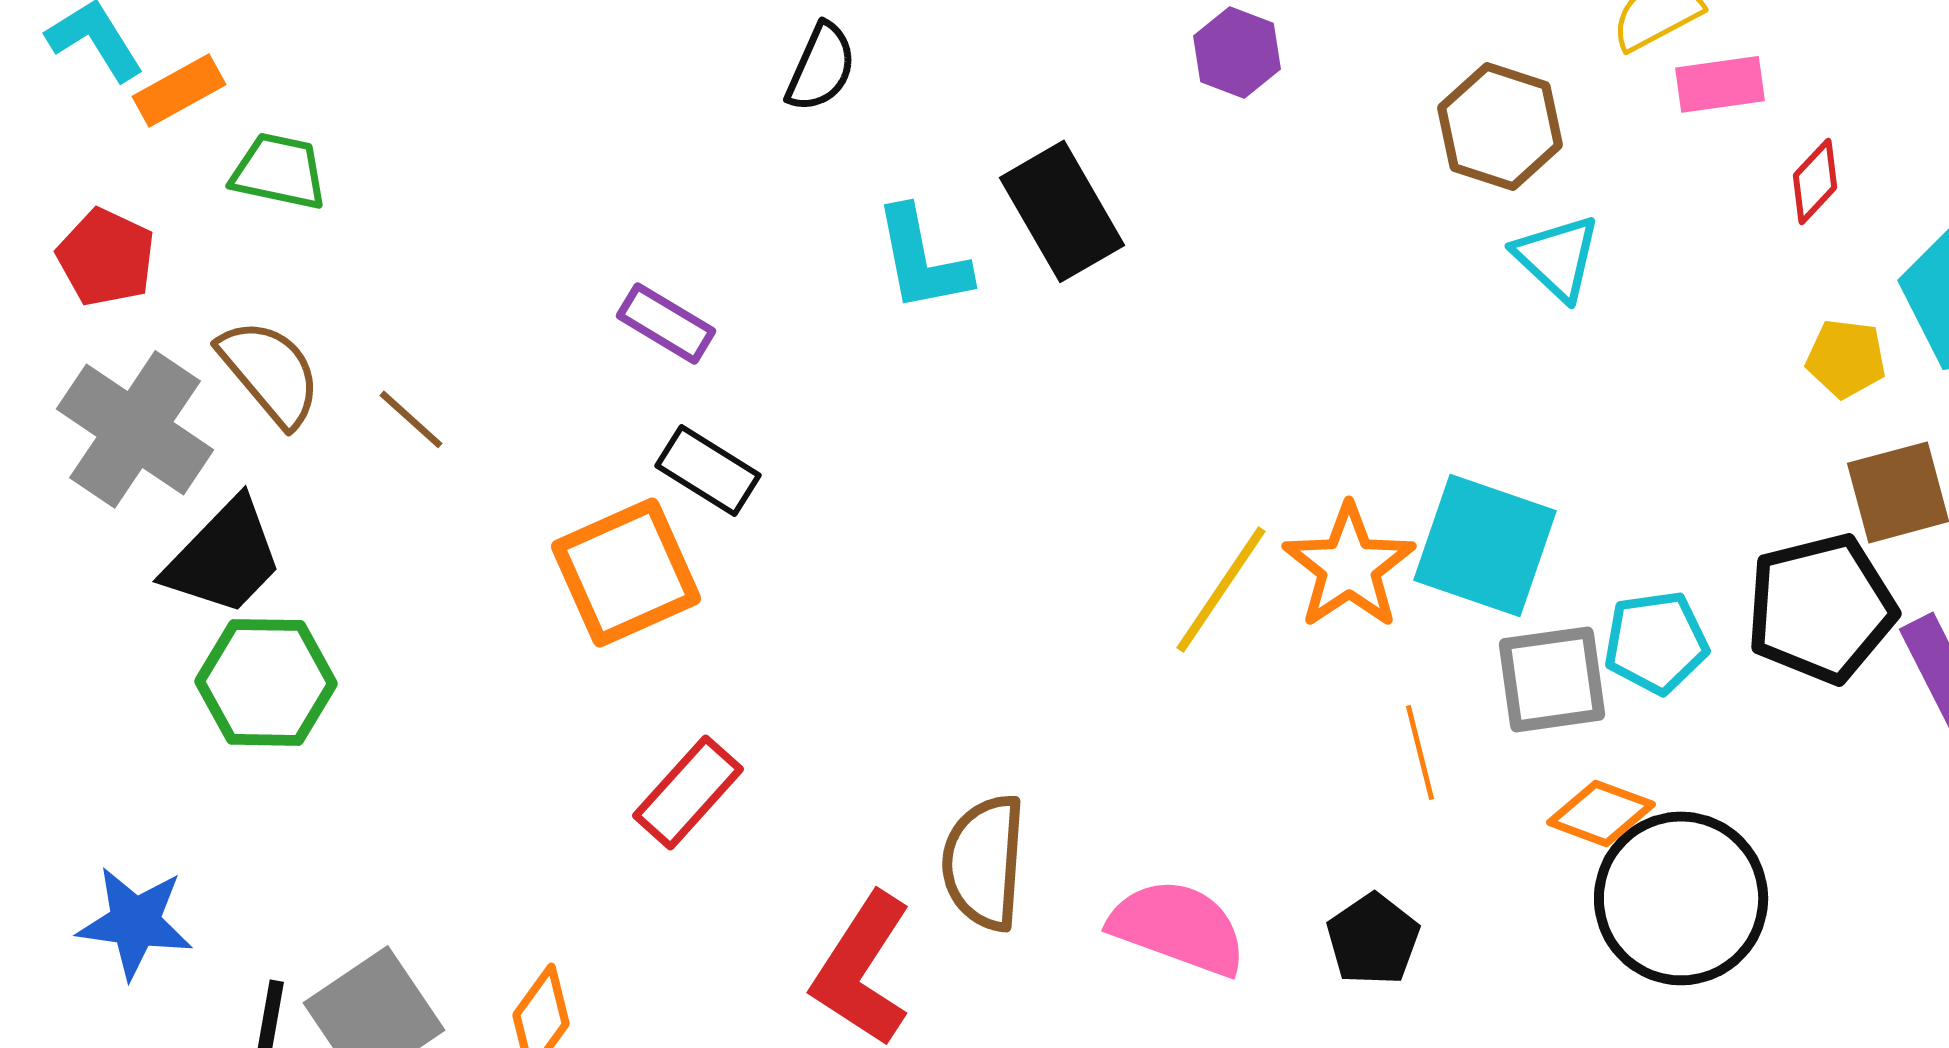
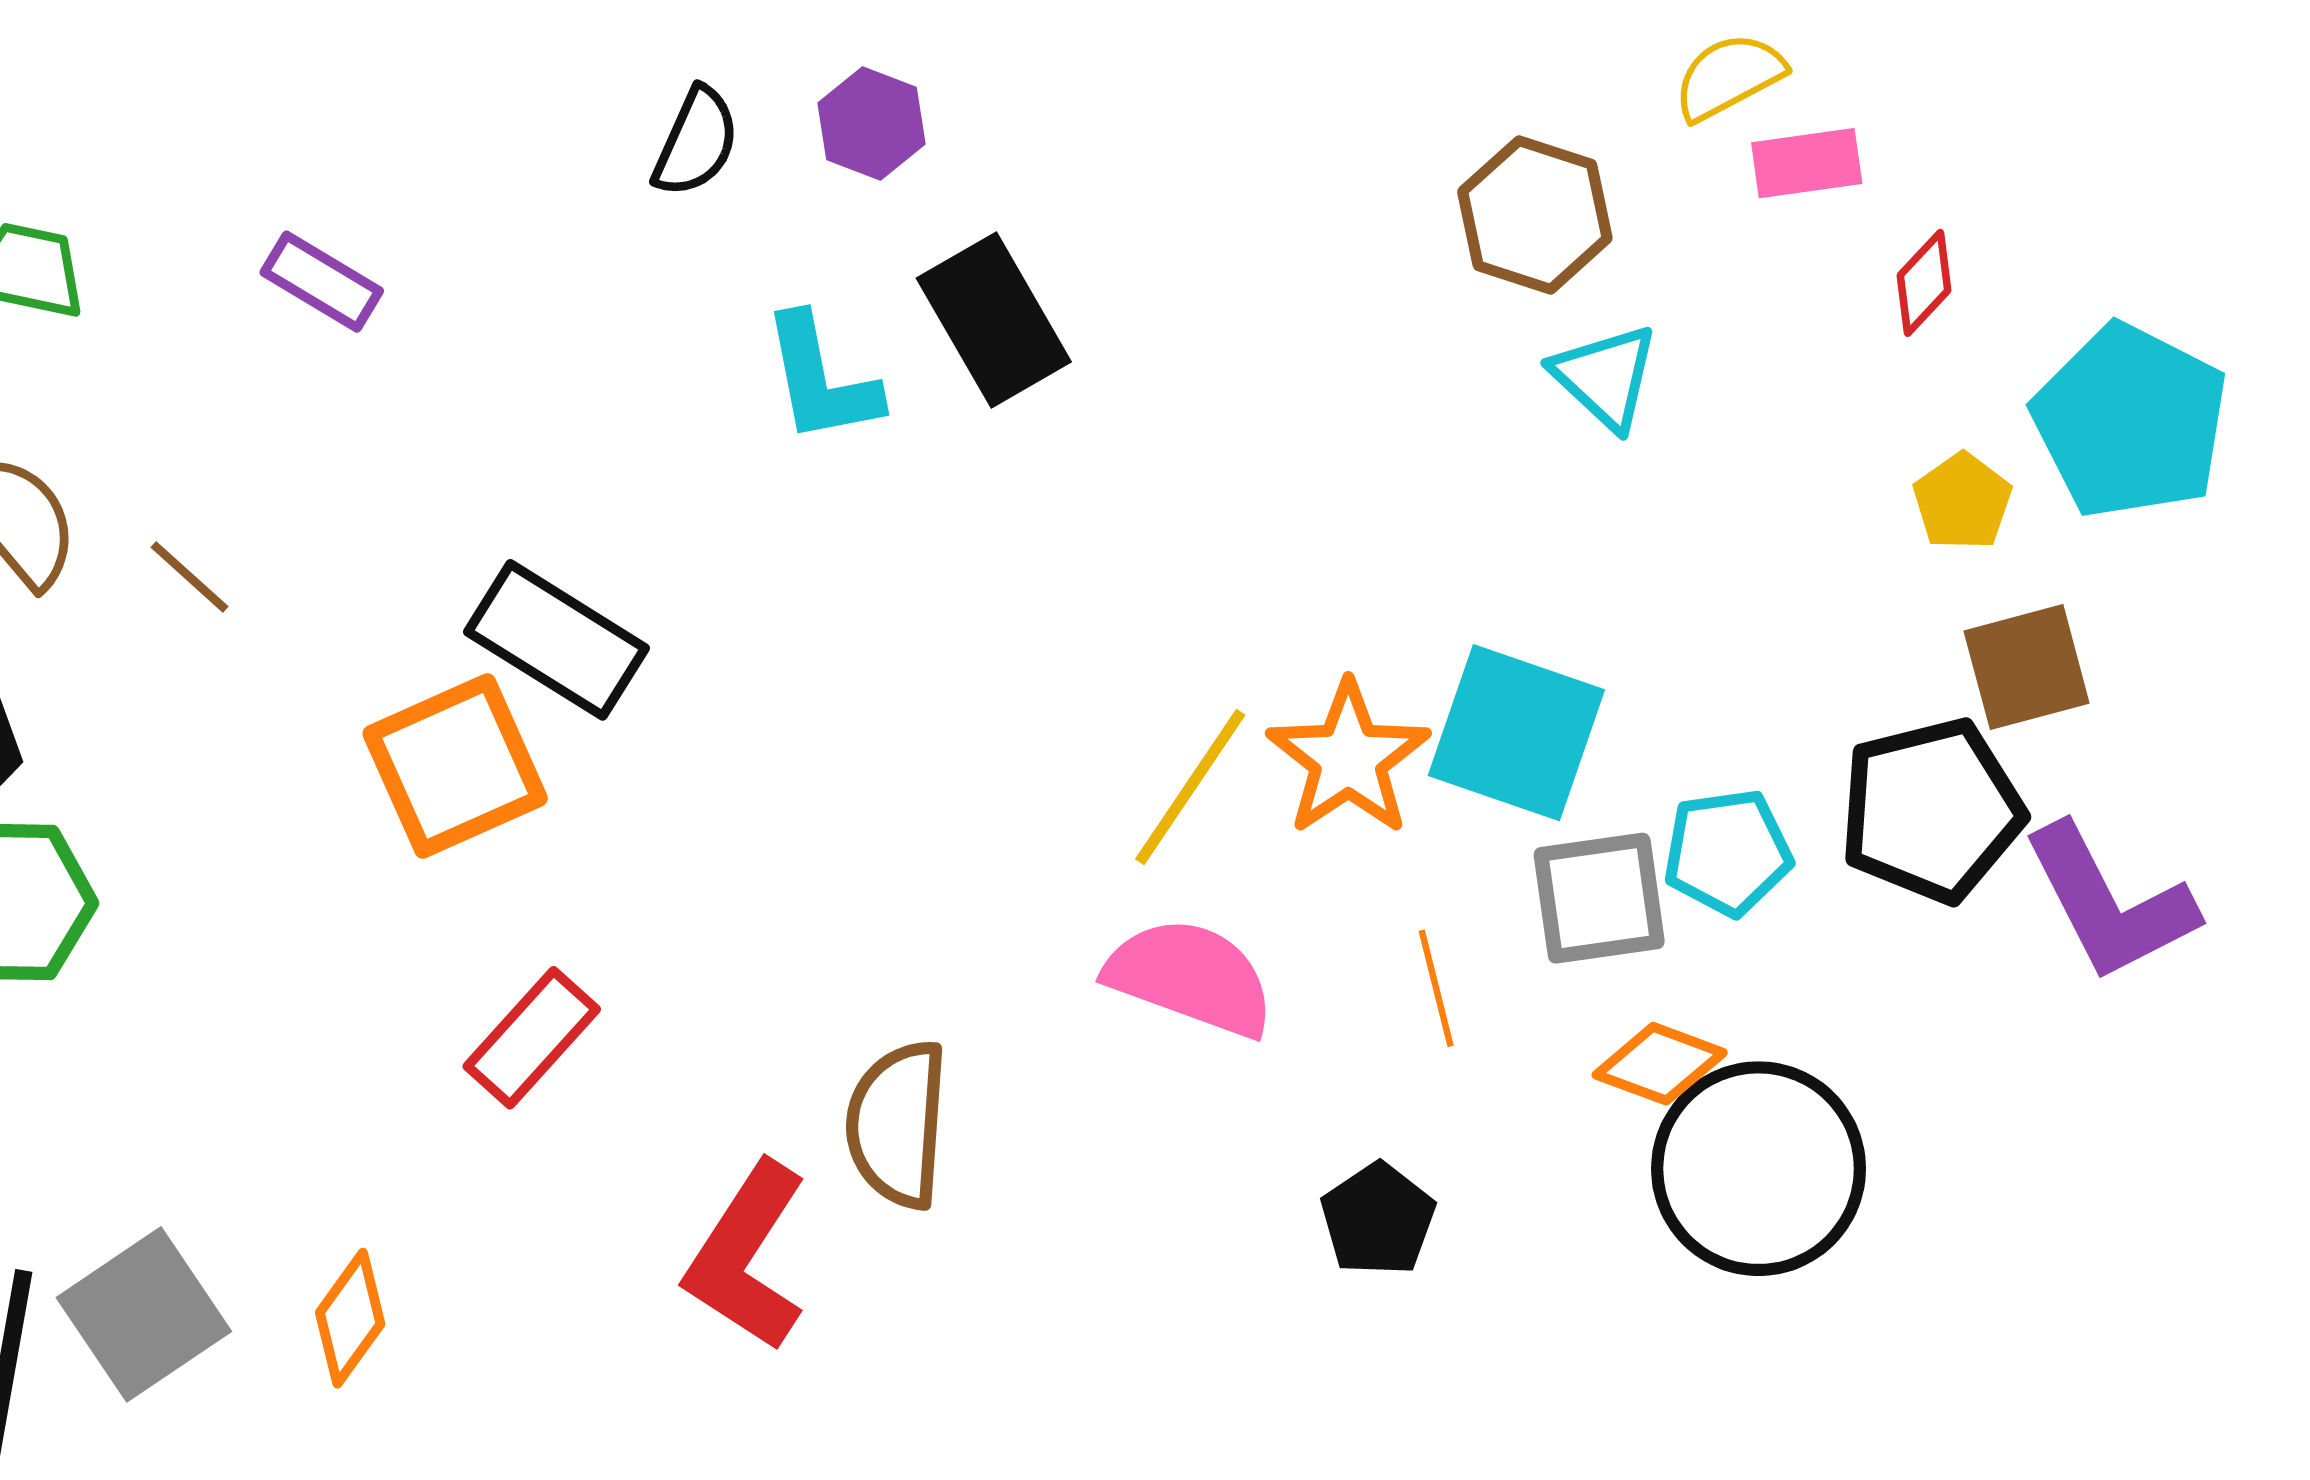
purple hexagon: (1237, 52) -> (871, 124), moved
purple rectangle: (666, 323) -> (322, 282), moved
yellow pentagon: (1846, 358) -> (1962, 502), turned 30
black rectangle: (708, 470) -> (556, 640), size x1.4
pink semicircle: (1178, 927) -> (1190, 977), moved

